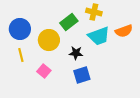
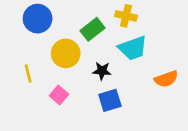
blue circle: (20, 29) -> (38, 19), moved
orange semicircle: (124, 31) -> (166, 79), moved

